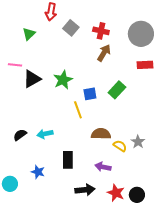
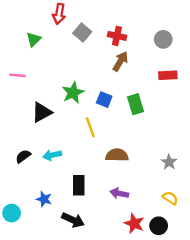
gray circle: (141, 34) -> (163, 39), size x0.6
black triangle: (32, 79) -> (42, 112), moved
green rectangle: (117, 90) -> (135, 104), turned -60
blue square: (90, 94) -> (104, 100), moved, turned 32
gray star: (138, 142) -> (169, 162), moved
yellow semicircle: (120, 146) -> (170, 198), moved
black arrow: (85, 190) -> (73, 220), moved, turned 30

